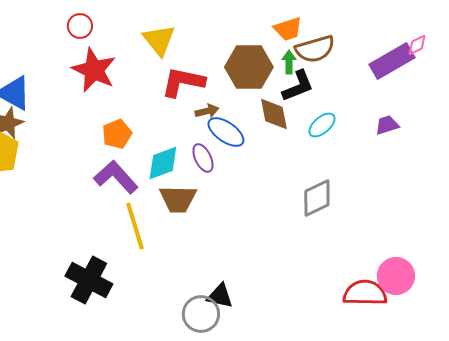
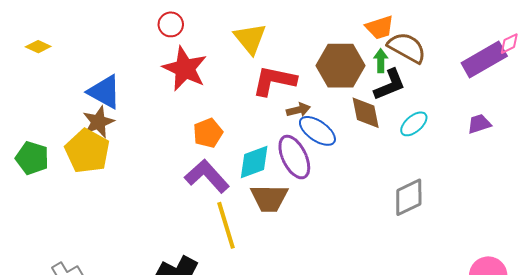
brown semicircle: (315, 49) -> (407, 48), turned -135
purple ellipse: (203, 158) -> (294, 157), size x1.5

